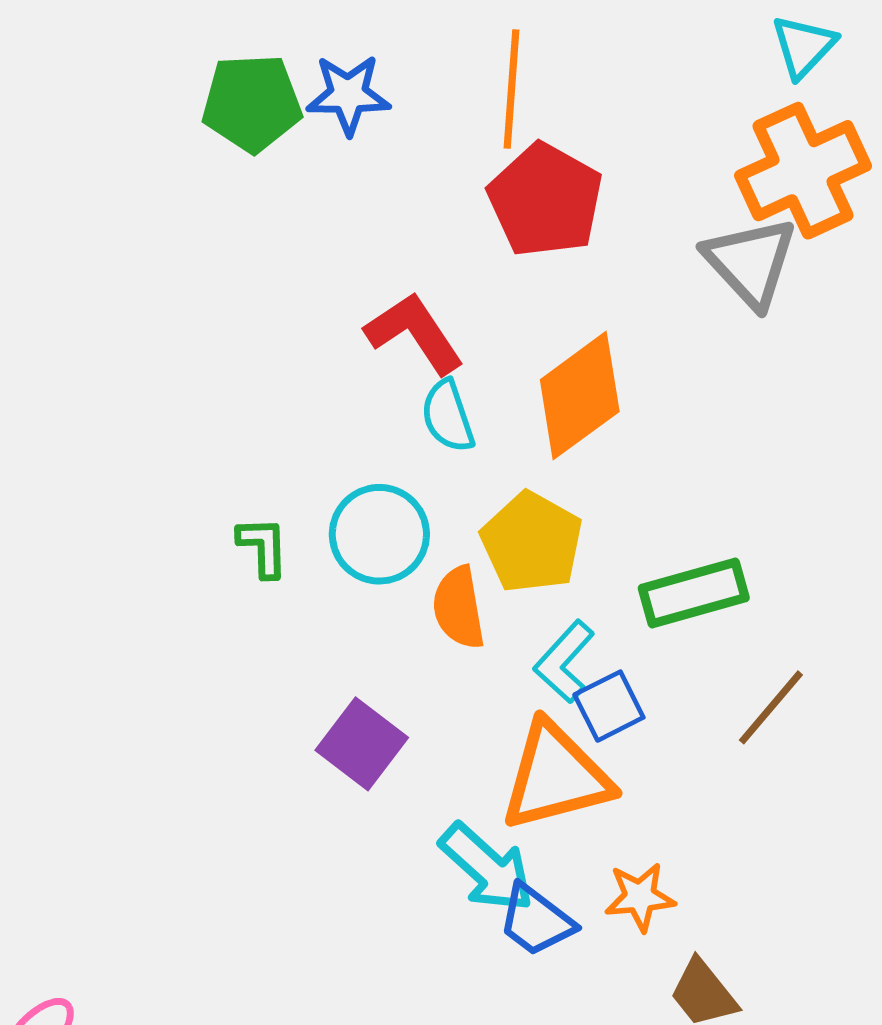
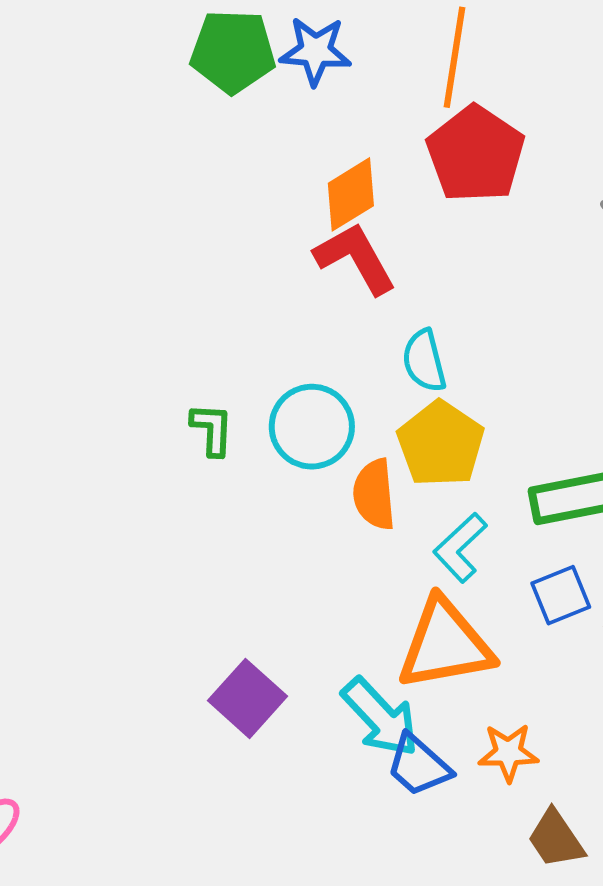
orange diamond: (580, 396) -> (351, 194), moved, size x0.7
cyan semicircle: (448, 416) -> (424, 361), moved
blue square: (609, 706) -> (561, 595), moved
purple square: (362, 744) -> (248, 698), moved

